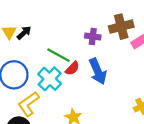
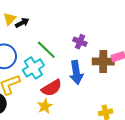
brown cross: (121, 27) -> (103, 61), moved
red semicircle: (72, 68) -> (52, 88), moved, size x1.5

